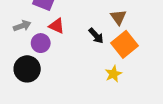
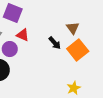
yellow star: (113, 74) -> (74, 88), moved

